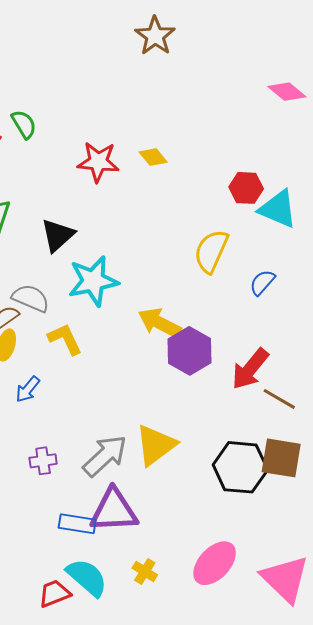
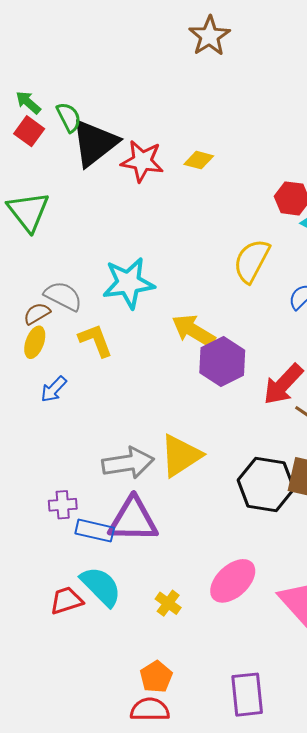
yellow diamond: (153, 157) -> (199, 160), turned -40
black triangle: (58, 235) -> (95, 143), moved, size x1.4
gray arrow: (105, 456) -> (128, 463), turned 30
purple cross: (43, 461) -> (63, 505), moved
yellow cross: (145, 572) -> (168, 603), moved

